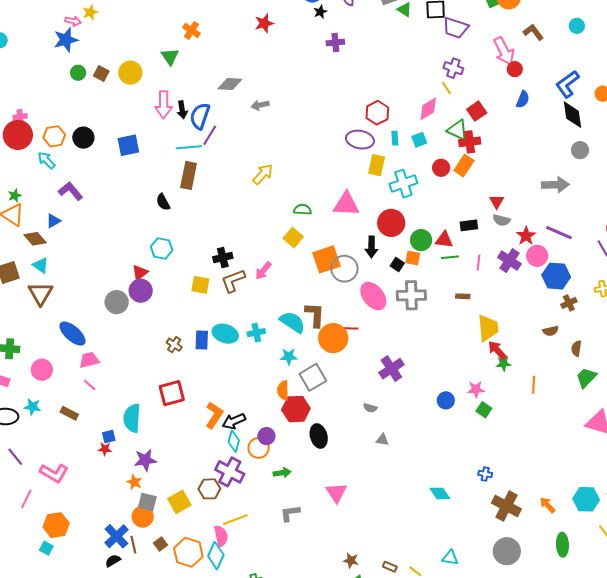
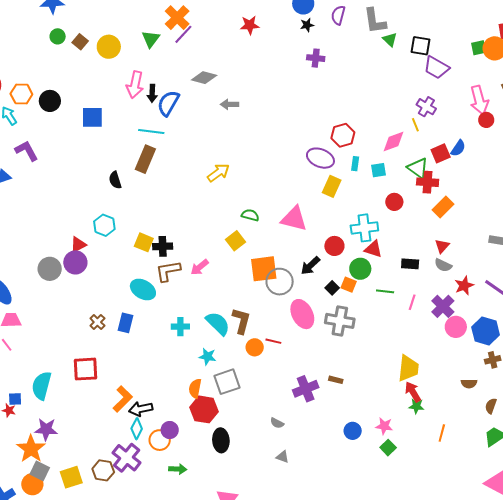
orange cross: (191, 30) -> (177, 18), size x1.4
blue semicircle: (523, 99) -> (458, 148), moved
purple line: (210, 135) -> (183, 34), moved
orange rectangle: (464, 166) -> (443, 207), moved
cyan cross: (403, 184) -> (364, 228), moved
red circle: (391, 223) -> (334, 246), size x0.7
red triangle: (444, 240) -> (373, 249), moved
black arrow: (371, 247) -> (310, 266), turned 35
pink circle: (537, 256) -> (456, 327), moved
yellow square: (200, 285) -> (144, 242), moved
brown rectangle: (463, 296) -> (336, 380), moved
cyan ellipse: (225, 334) -> (143, 290), moved
orange circle: (333, 338) -> (255, 347), size x0.6
orange star: (134, 482) -> (31, 449), size x1.8

